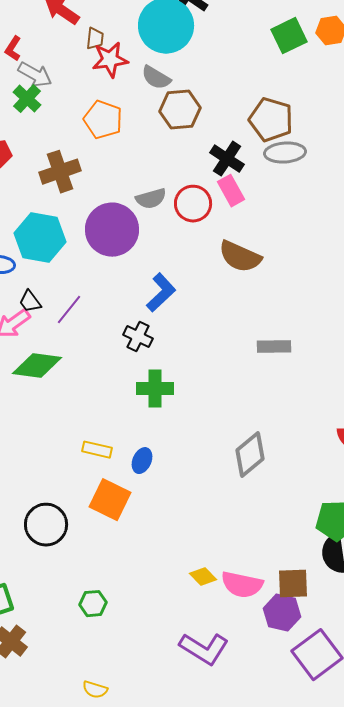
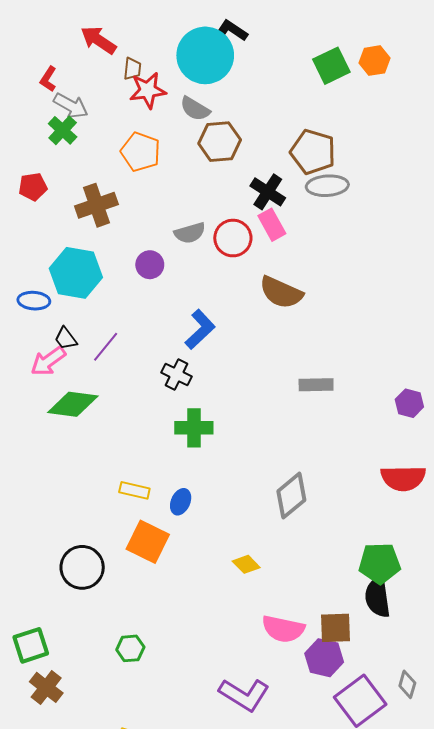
purple circle: (112, 230) -> (150, 265), size x0.5
yellow diamond: (203, 577) -> (246, 564), moved

